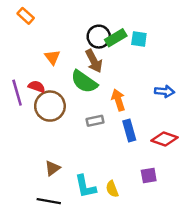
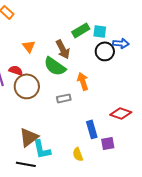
black circle: (99, 37) -> (105, 51), moved
blue arrow: (165, 91) -> (121, 43), moved
blue rectangle: (129, 130) -> (92, 129), moved
brown triangle: (52, 168) -> (29, 137), size x1.5
cyan L-shape: (85, 186) -> (42, 149), moved

